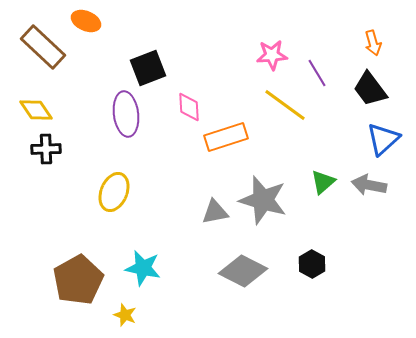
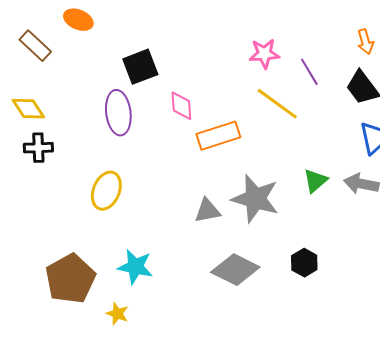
brown rectangle: (43, 47) -> (35, 46), size x0.7

